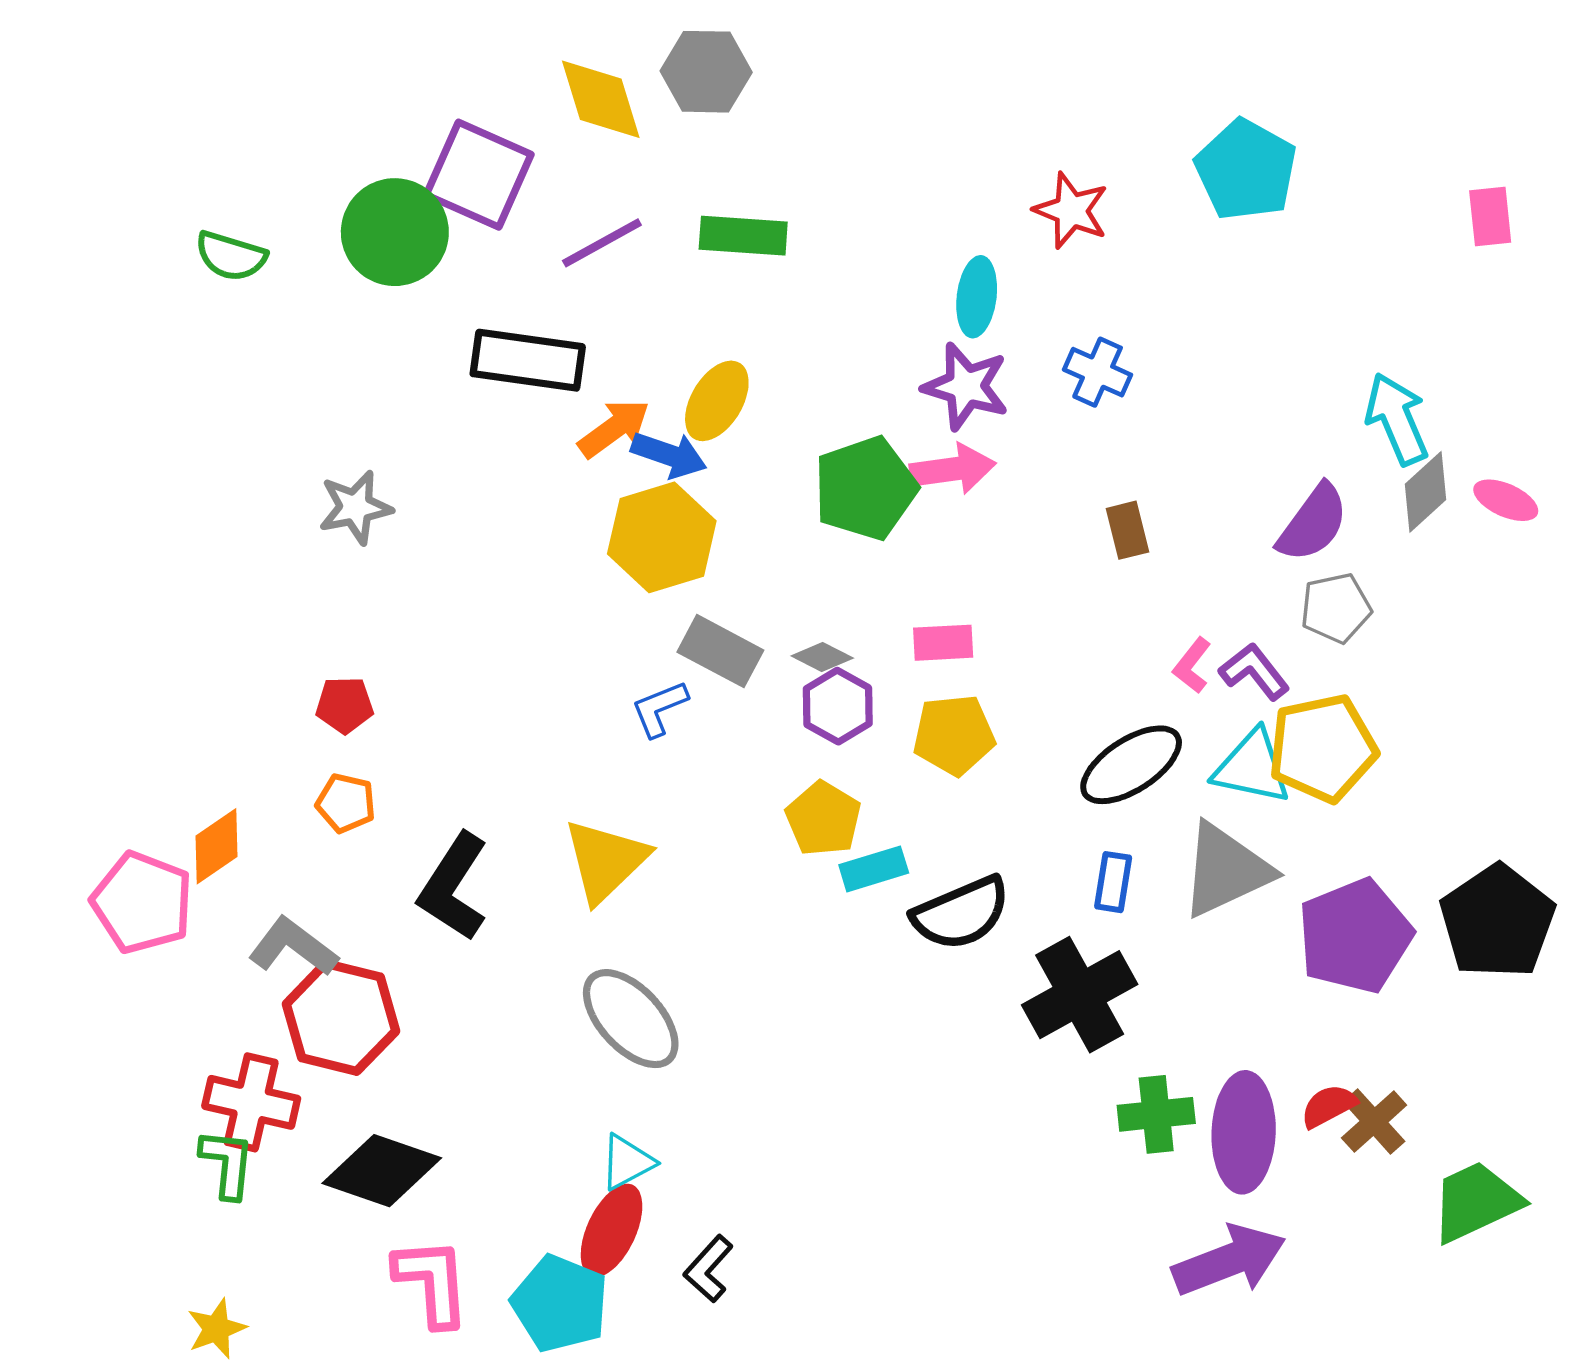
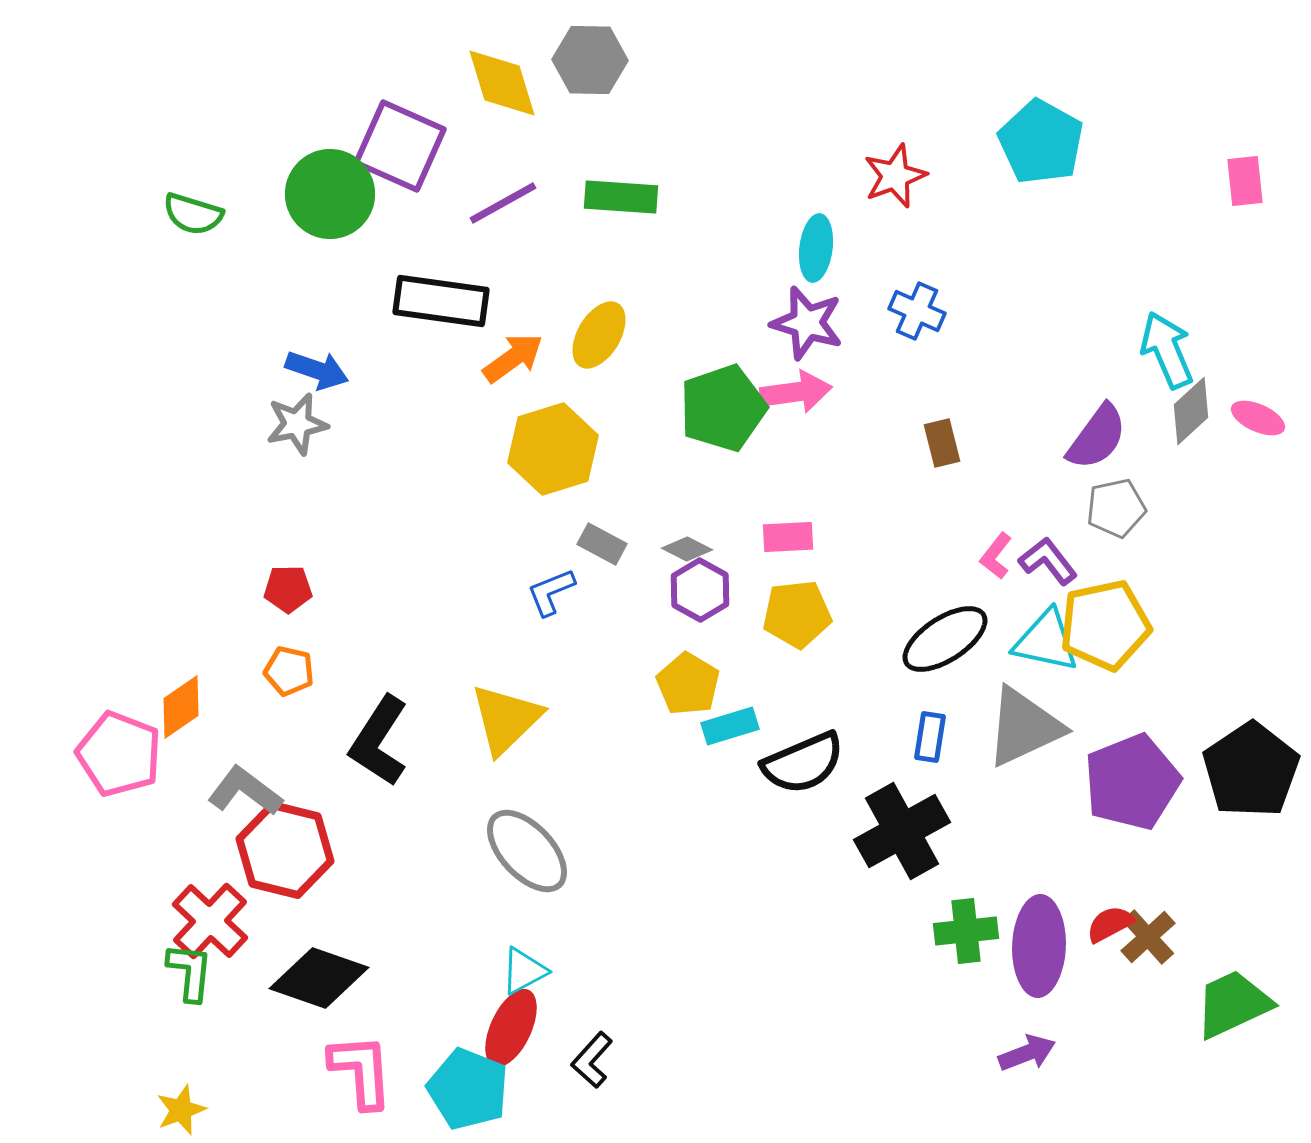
red star: (1071, 211) -> (895, 176), turned 30
blue arrow: (669, 455) -> (317, 370), moved
gray rectangle: (720, 651) -> (602, 544), size x0.7
red cross: (251, 1102) -> (210, 921), turned 30
purple arrow: (1229, 1260) -> (1027, 1053), size x0.6

